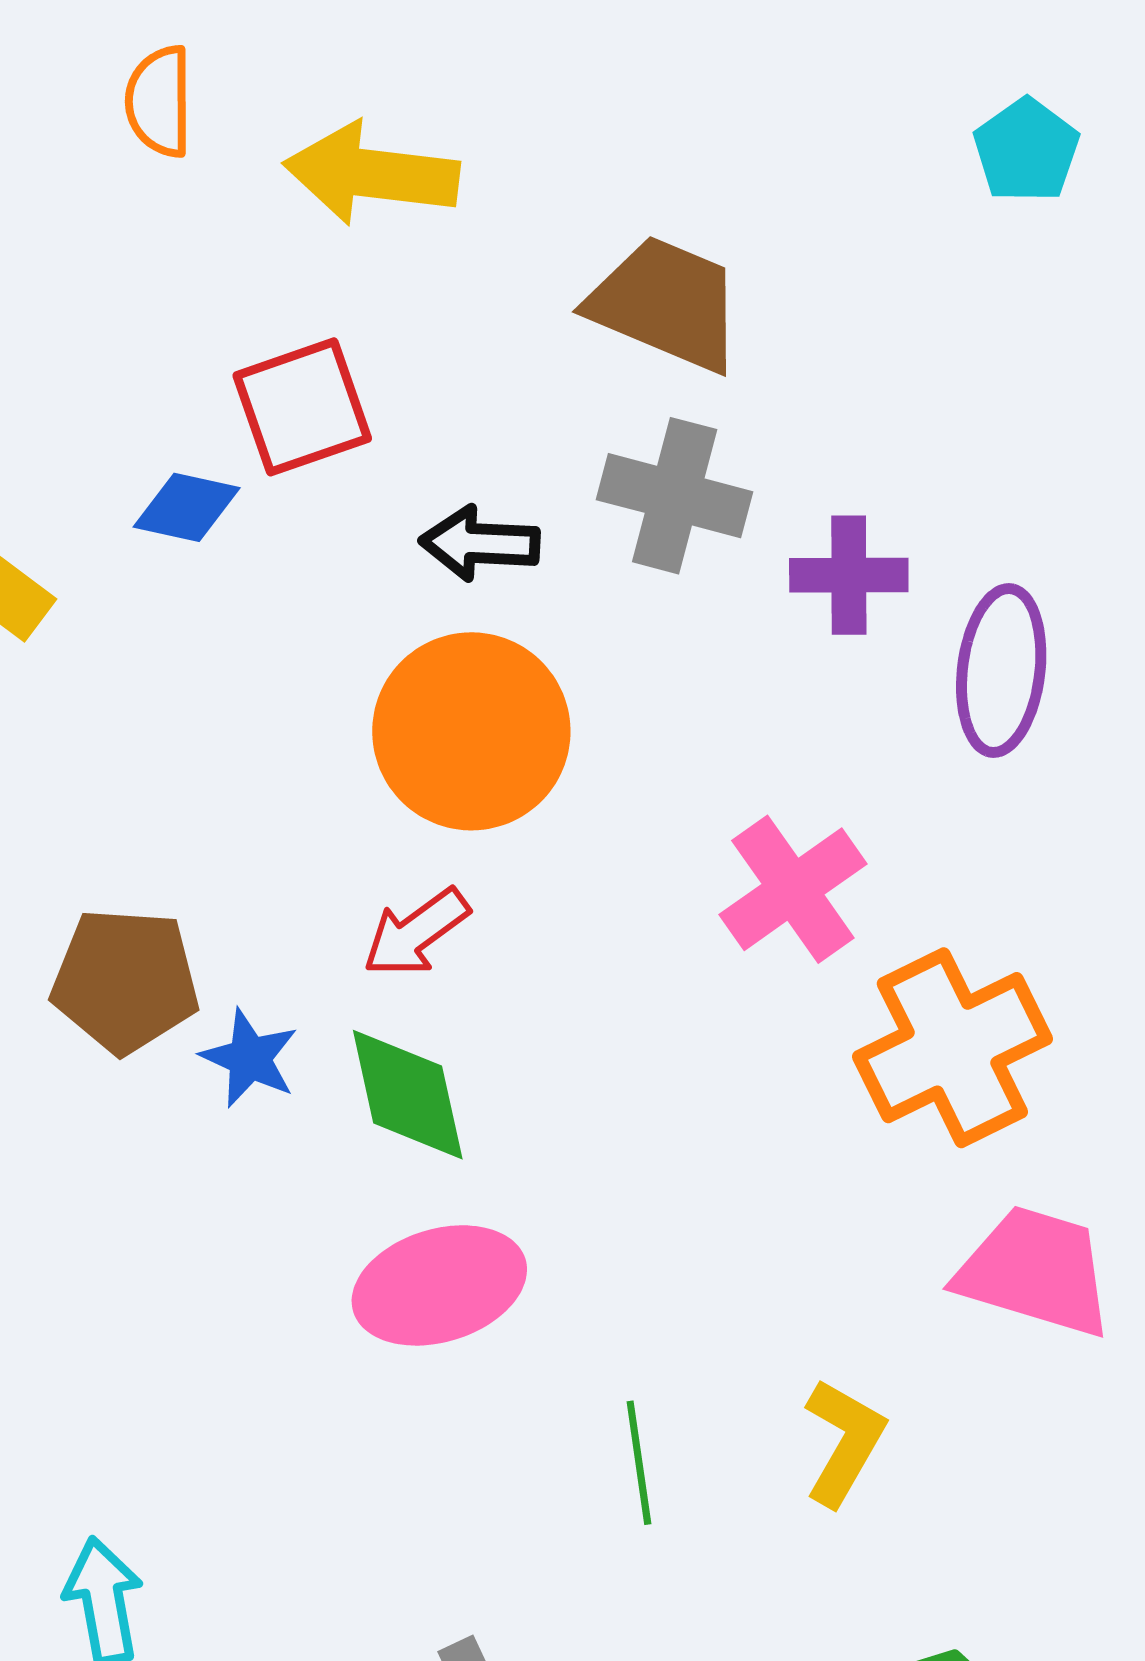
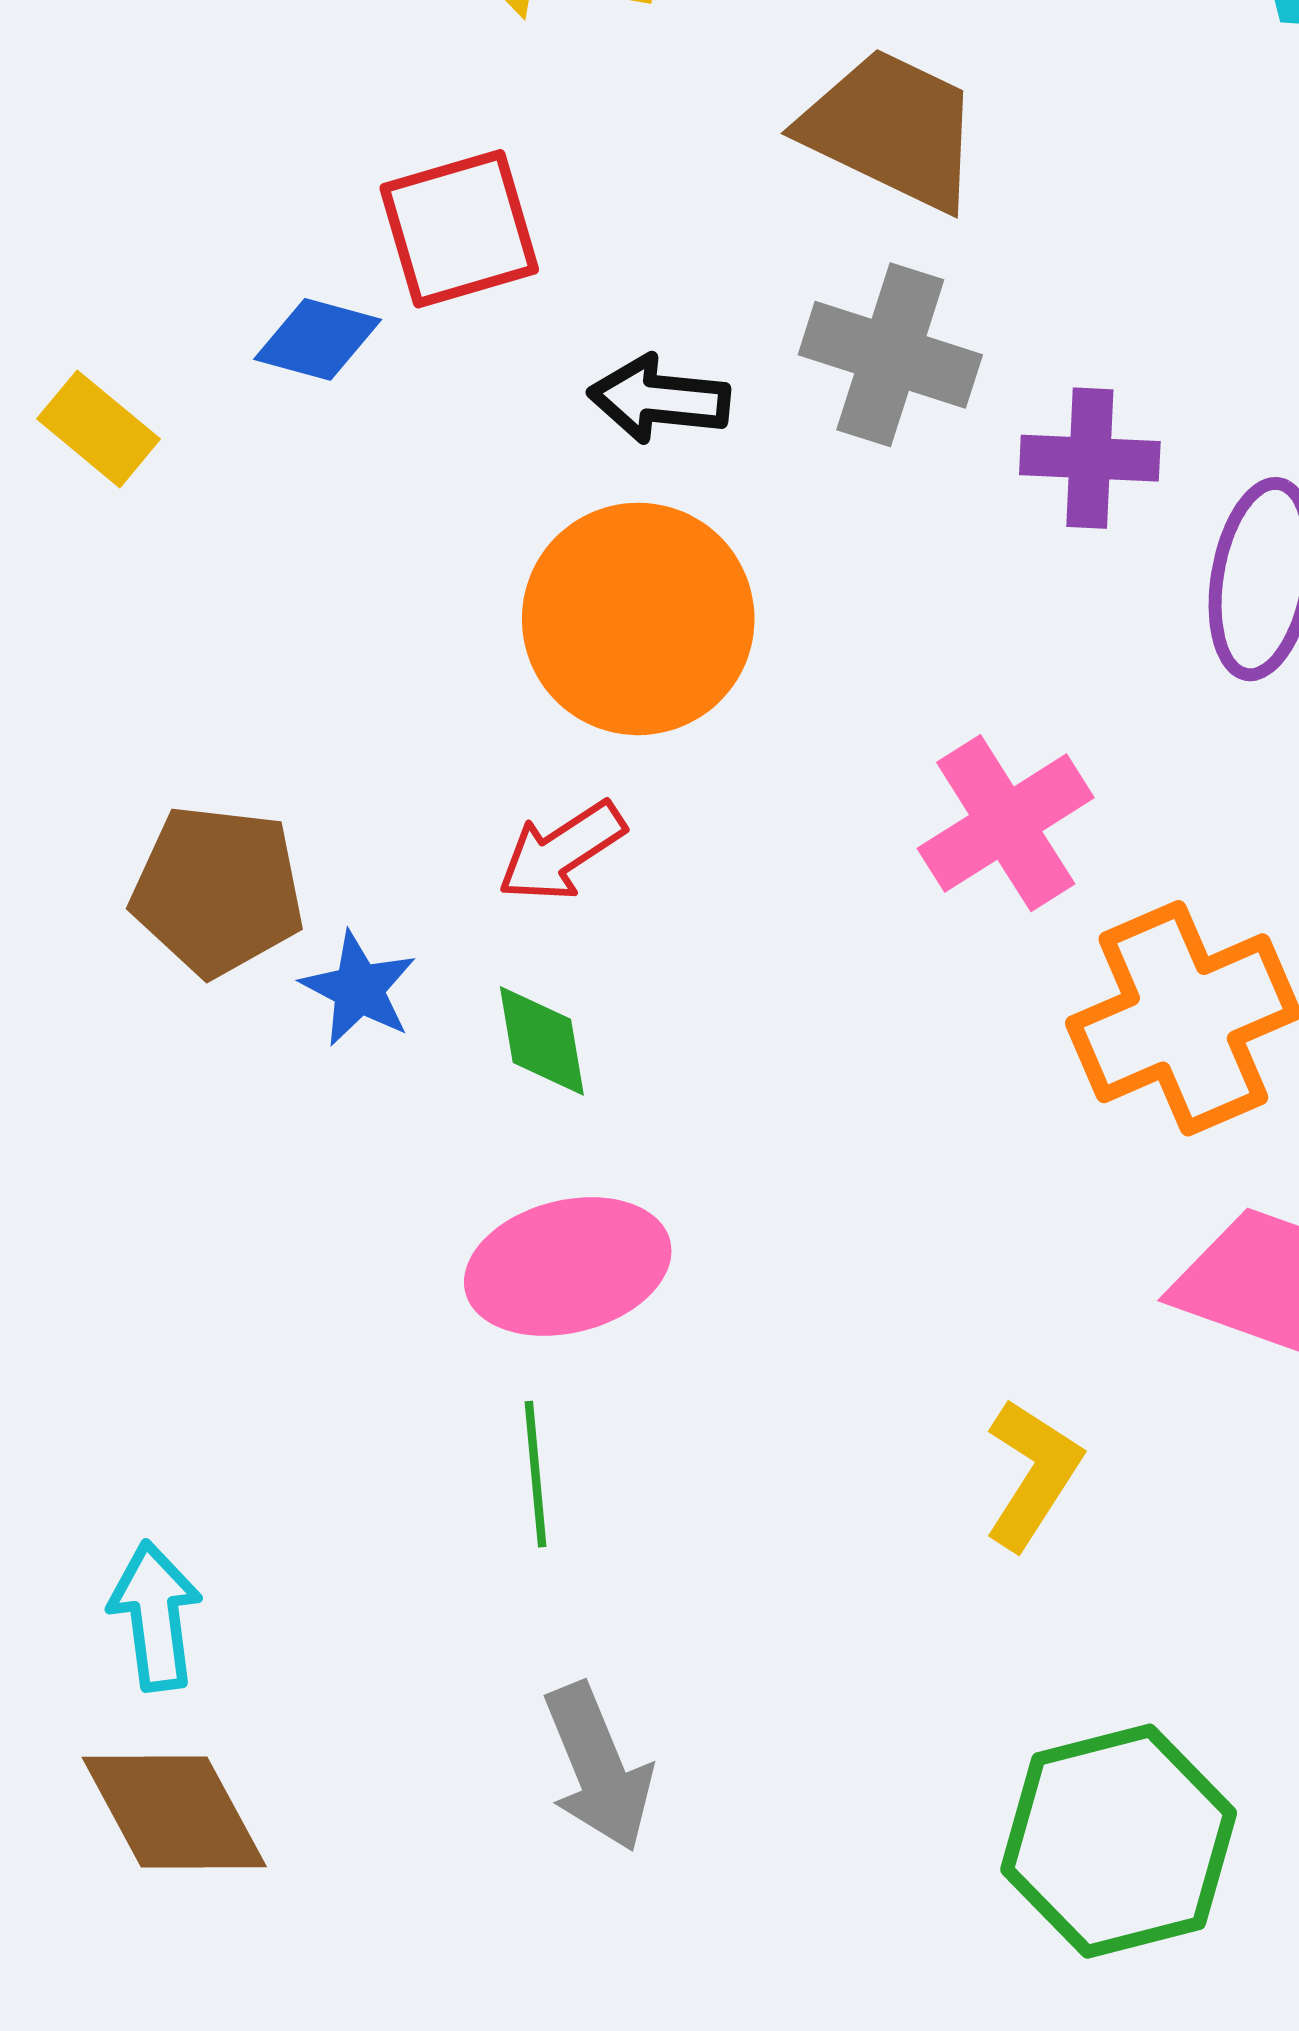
green diamond: (408, 1095) -> (542, 1041), size x0.7
green line: (639, 1463) -> (536, 1474), moved

